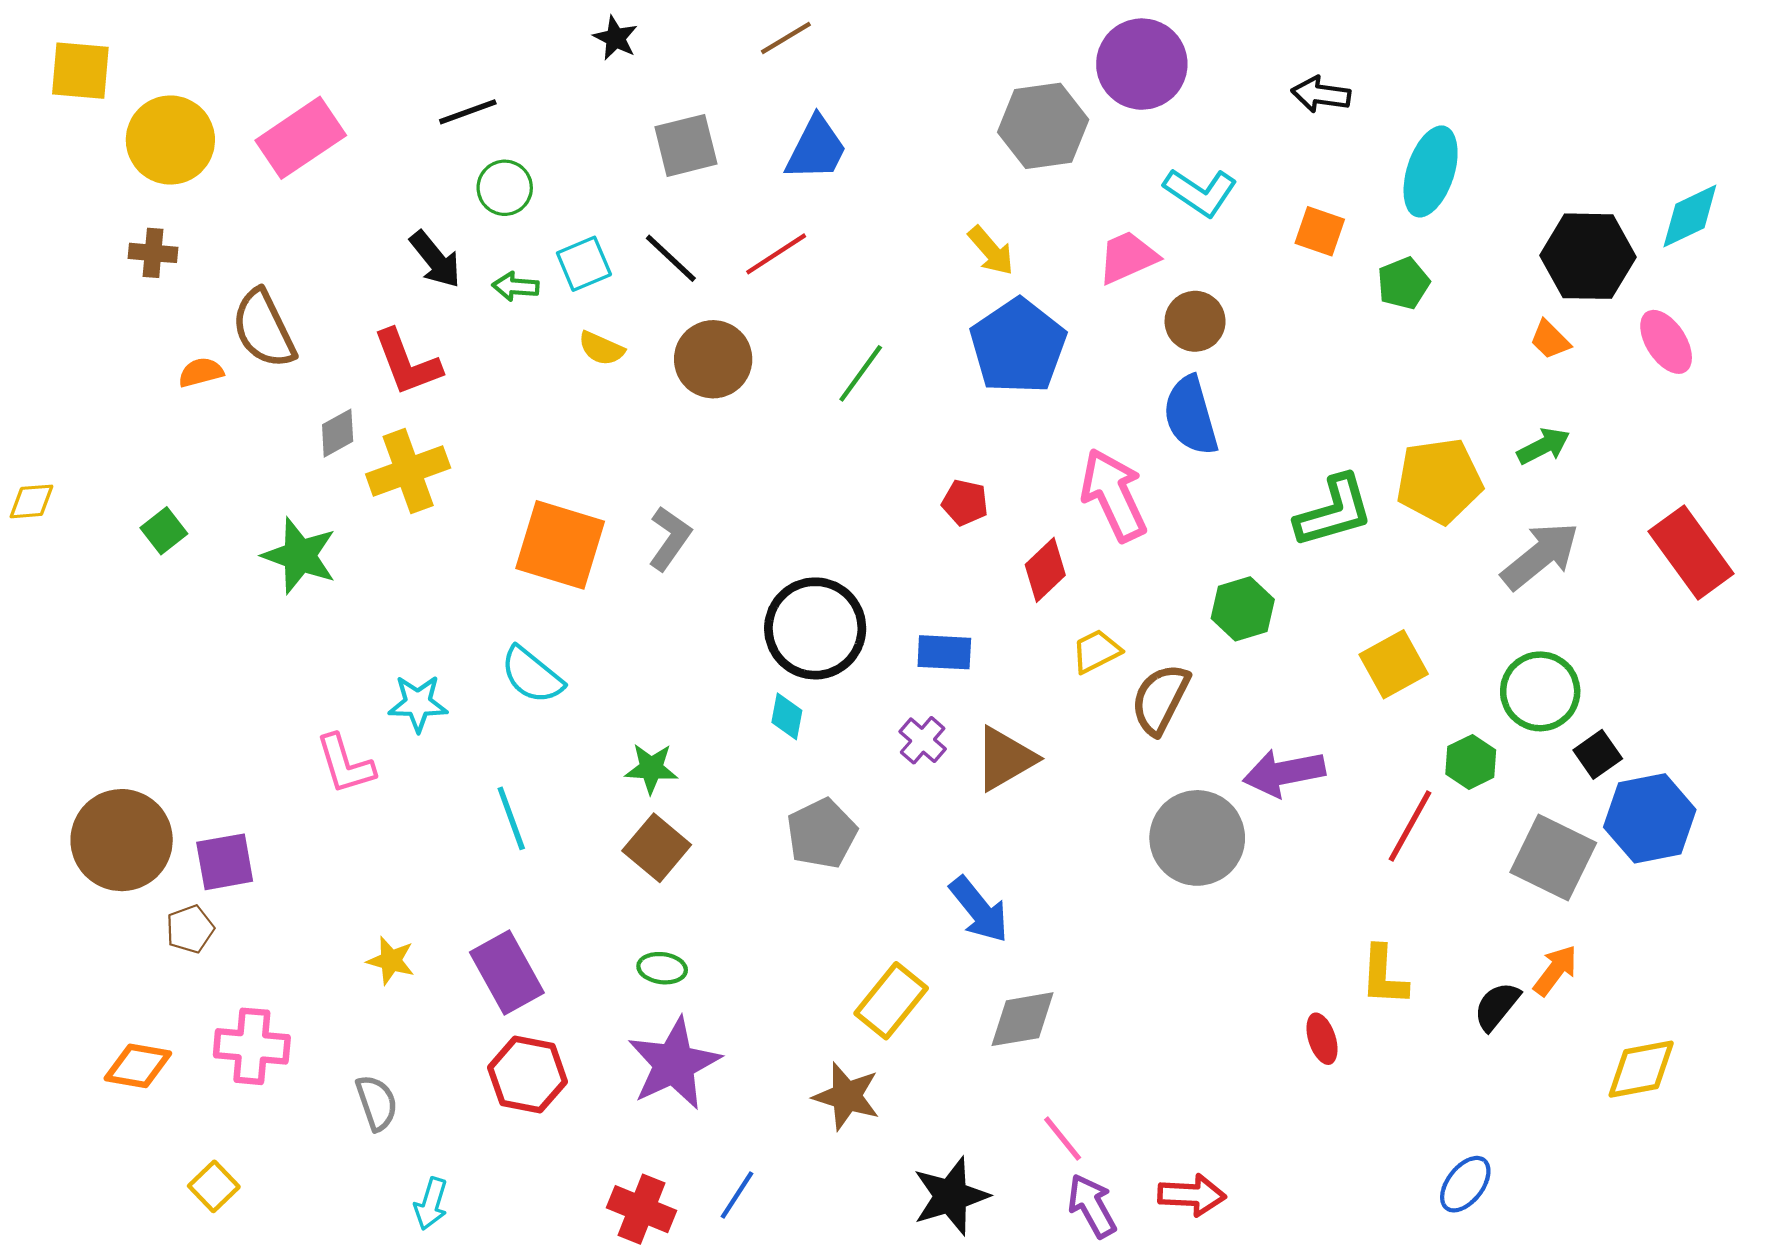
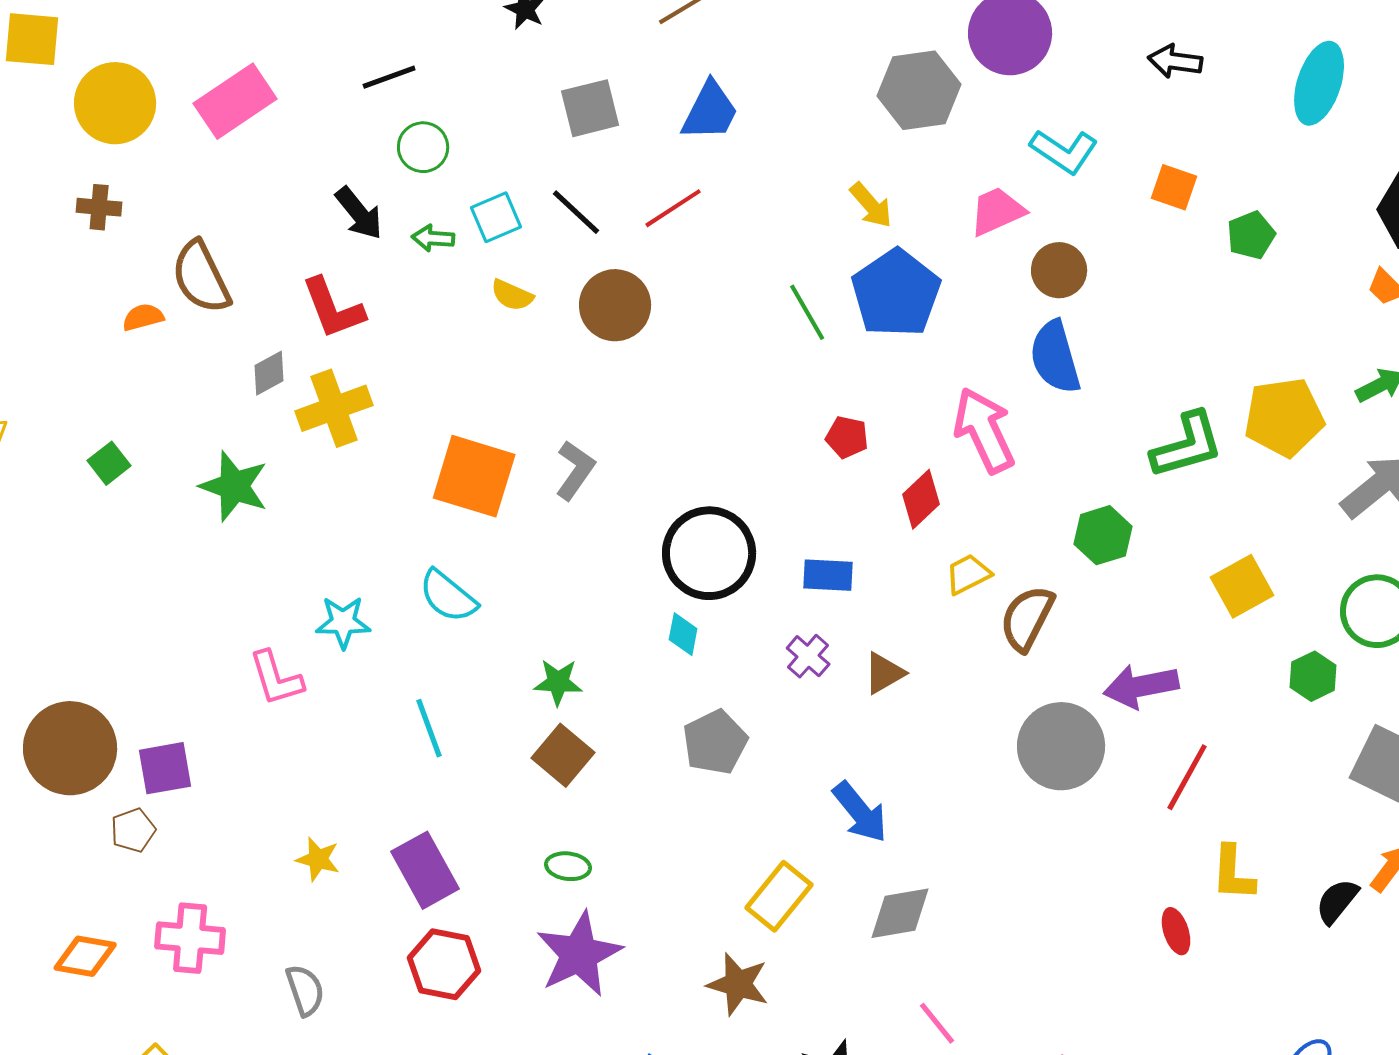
cyan ellipse: (1431, 171) -> (1319, 83), moved
green line: (861, 373) -> (807, 312), moved, turned -66
brown triangle: (1005, 759) -> (884, 673), size x0.7
red line: (1410, 826) -> (1187, 777), moved

